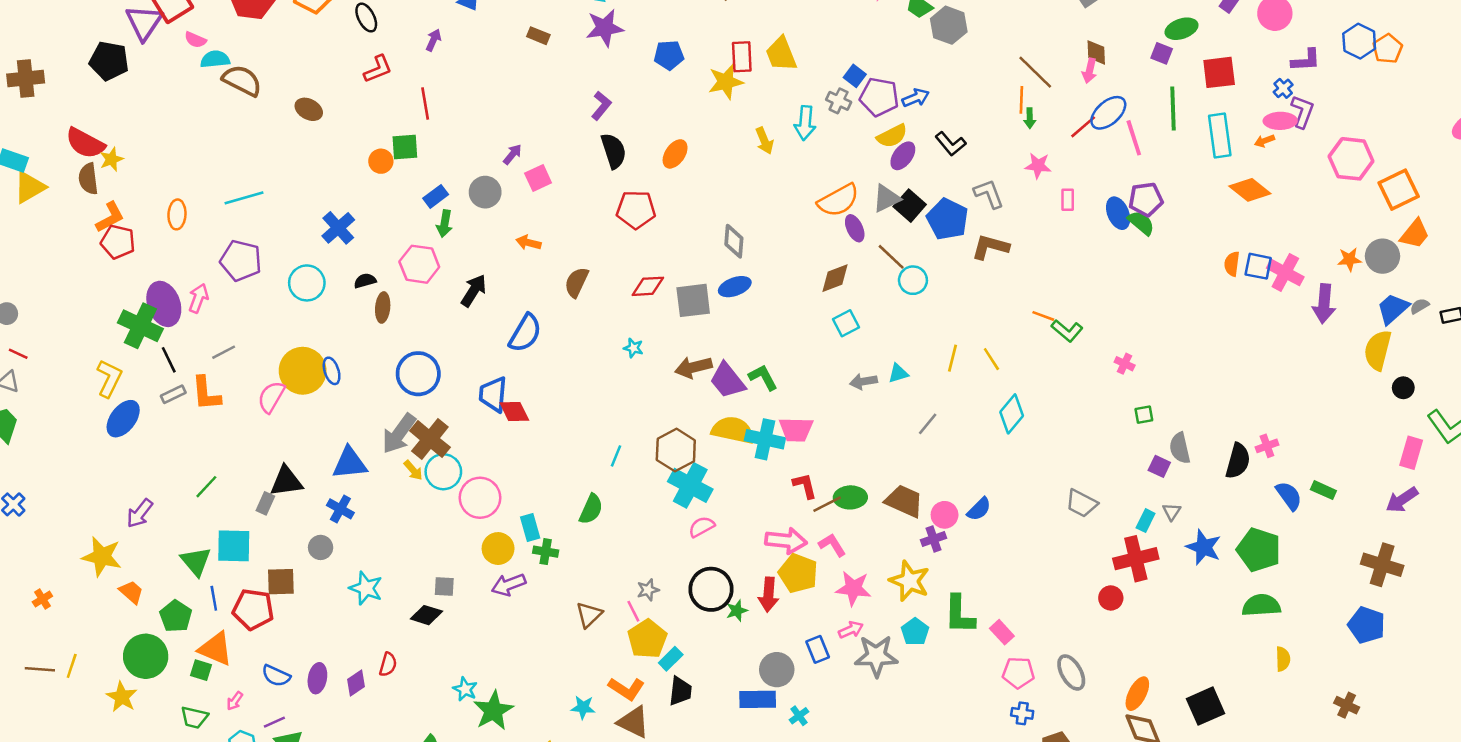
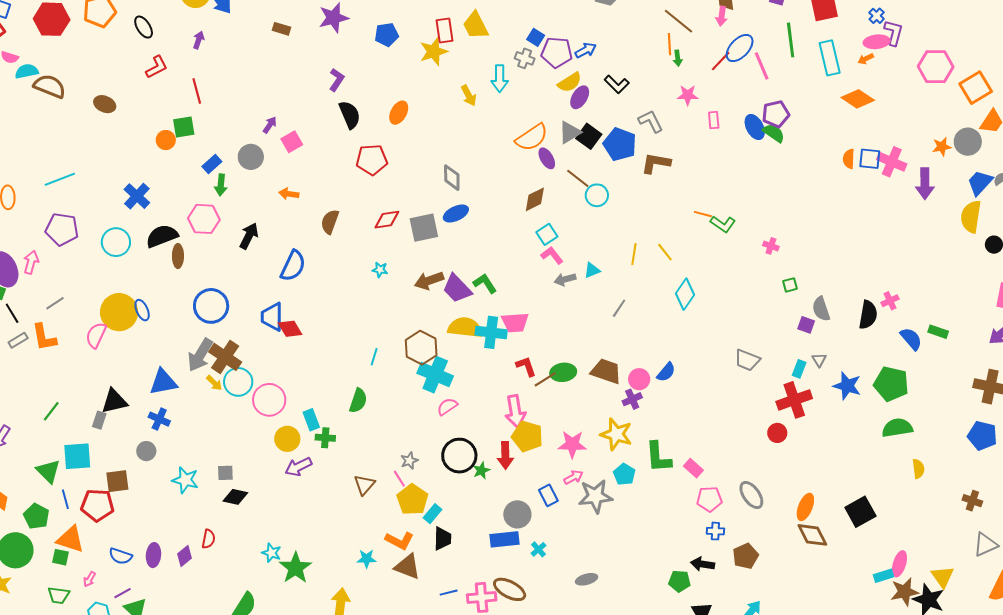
black semicircle: (365, 281) -> (162, 236), size x1.8
pink arrow: (786, 541) -> (515, 411), turned 80
pink L-shape: (832, 545) -> (552, 255), moved
gray square: (444, 586) -> (225, 473), moved

